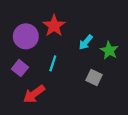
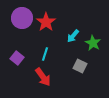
purple circle: (26, 36) -> (22, 18), moved
red arrow: (34, 94) -> (43, 77), moved, turned -90

